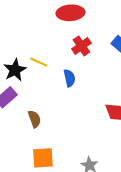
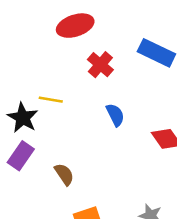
blue semicircle: (69, 78) -> (115, 115), moved

